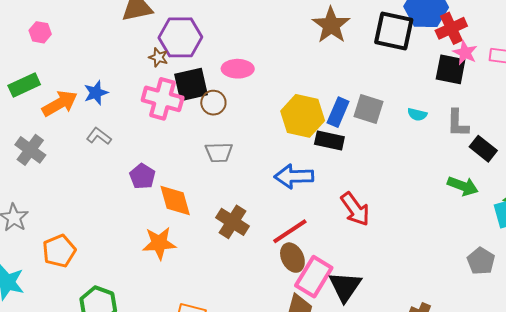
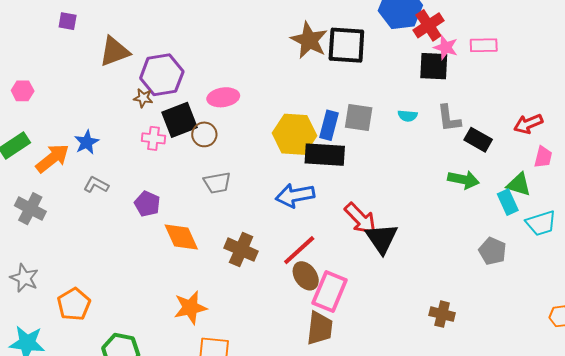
black square: (394, 31) -> (346, 45), moved
pink cross: (163, 99) -> (153, 138), size x0.6
black rectangle: (329, 140) -> (325, 155), size x1.4
purple pentagon: (142, 176) -> (147, 204), moved
orange star: (159, 243) -> (190, 308), moved
black triangle: (345, 287) -> (382, 238), moved

